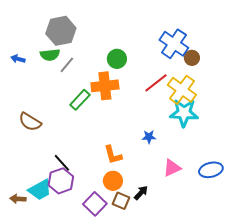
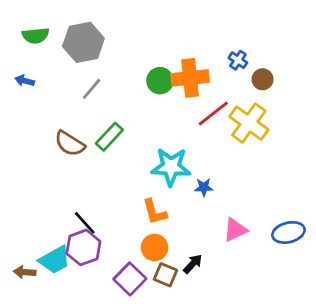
blue cross: (174, 44) -> (238, 60), size x0.5
green semicircle: (50, 55) -> (36, 36), moved
orange cross: (105, 86) -> (190, 78), moved
cyan star: (184, 113) -> (171, 167), moved
brown semicircle: (30, 122) -> (70, 144), moved

